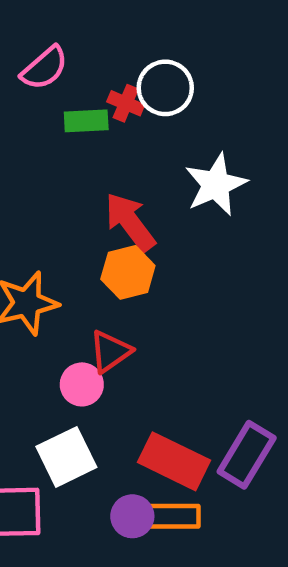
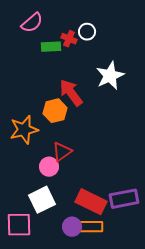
white circle: (165, 88) -> (87, 32), size x0.7
orange hexagon: (128, 272) -> (55, 111), moved
purple rectangle: (247, 455) -> (124, 199), turned 48

